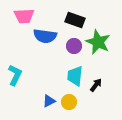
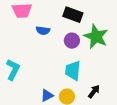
blue semicircle: (45, 36) -> (43, 31), size x0.6
black arrow: (96, 85) -> (94, 92), moved

